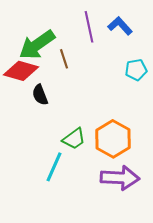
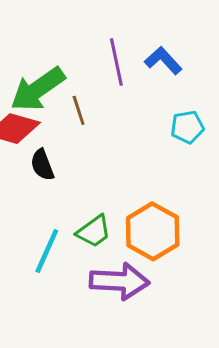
cyan line: (54, 167) -> (47, 251), moved
purple arrow: (120, 178) -> (119, 281), moved

